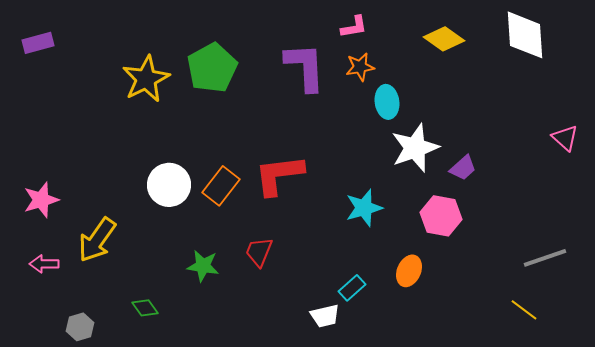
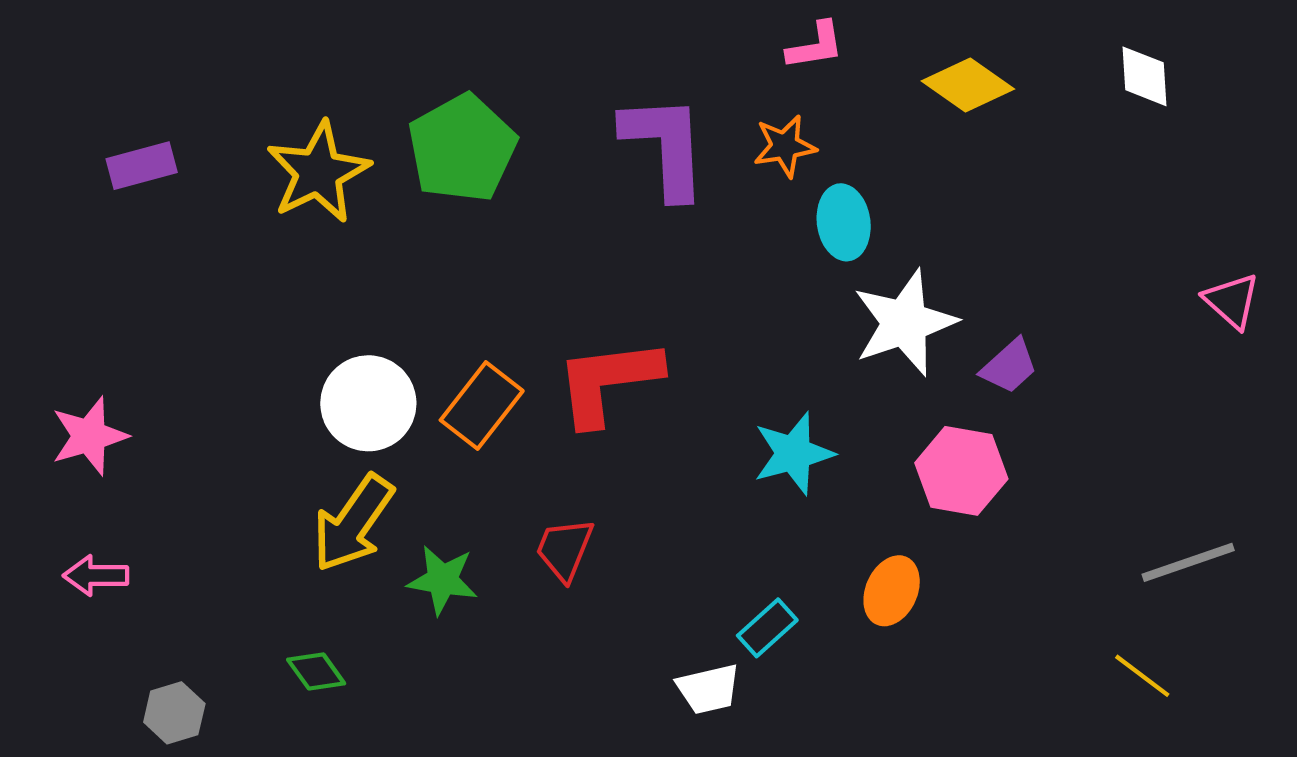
pink L-shape: (354, 27) -> (815, 46), moved
white diamond: (525, 35) -> (1144, 76), size x0.6
purple rectangle: (38, 43) -> (142, 166), moved
yellow arrow: (97, 240) -> (353, 523), moved

